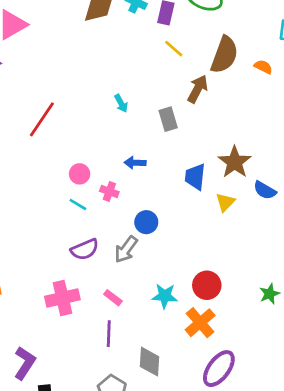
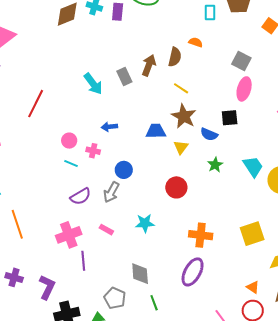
yellow line: (174, 49) -> (181, 88), moved
brown semicircle: (224, 55) -> (175, 57), moved, size x0.7
cyan arrow: (121, 103) -> (93, 84), size x1.6
gray rectangle: (168, 119) -> (124, 77), moved
blue trapezoid: (195, 177) -> (156, 131), turned 90
red circle: (207, 285) -> (176, 187), moved
green star: (270, 294) -> (215, 165), moved
orange cross: (200, 323) -> (201, 235), moved, turned -35
purple line: (109, 334) -> (83, 261), moved

